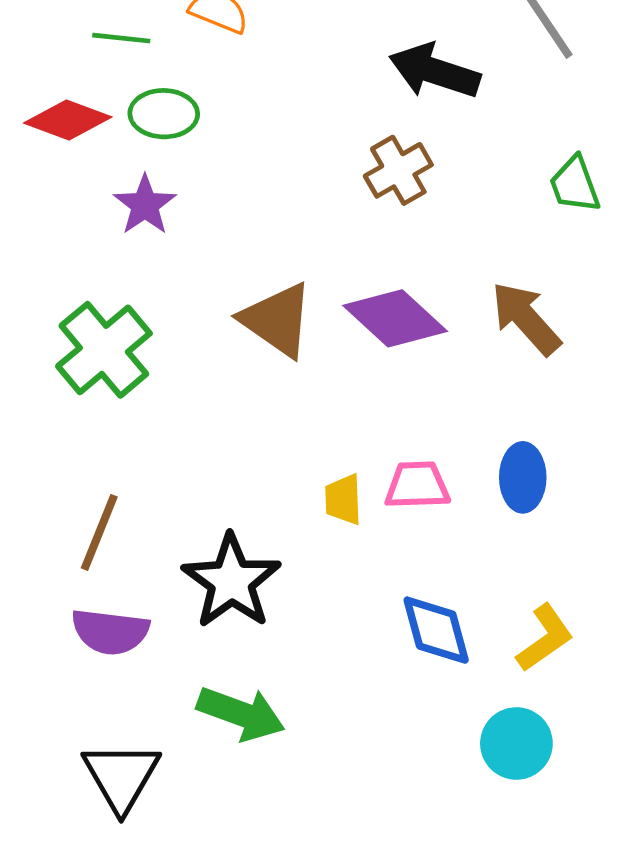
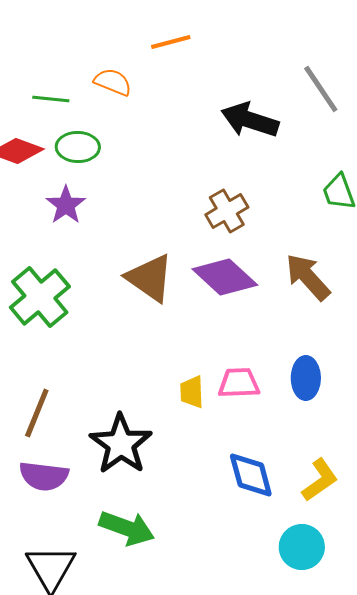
brown cross: (398, 170) -> (227, 211), moved

